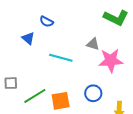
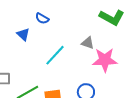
cyan line: (61, 58) -> (55, 55), turned -65

